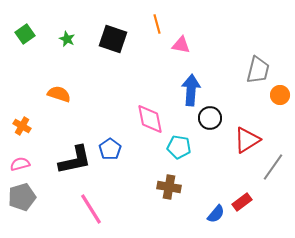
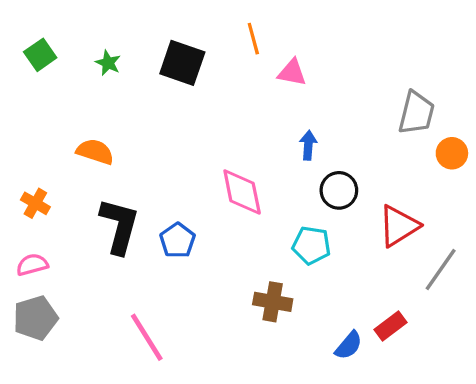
blue arrow: (191, 90) -> (308, 145), size x0.6
cyan pentagon: (179, 147) -> (311, 245), moved
black L-shape: (75, 160) -> (119, 226), moved, turned -63

